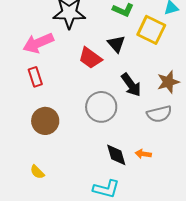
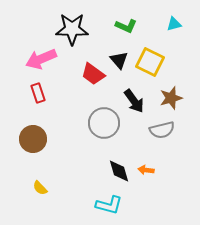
yellow square: (151, 30) -> (150, 62), moved
brown circle: (45, 121) -> (33, 139), moved

